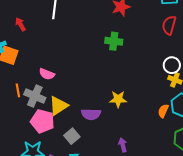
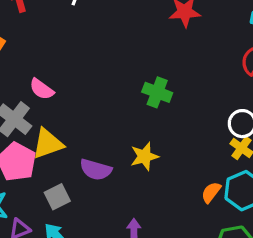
green cross: (114, 41) -> (157, 92), moved
yellow star: (118, 99) -> (144, 156), turned -30

